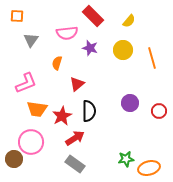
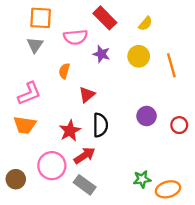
orange square: (17, 16) -> (41, 18), moved, size x1.5
orange trapezoid: (37, 109) -> (25, 125), moved
pink circle: (31, 142) -> (52, 166), moved

